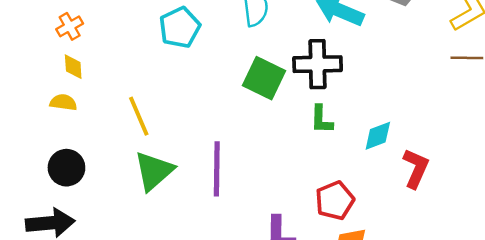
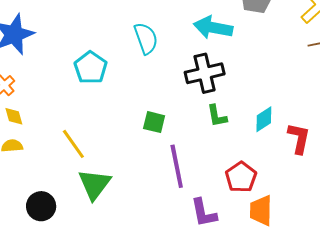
green square: (264, 78) -> (154, 122), moved, size x0.7
black circle: (66, 168) -> (41, 206), moved
purple line: (217, 169) -> (177, 166), moved

